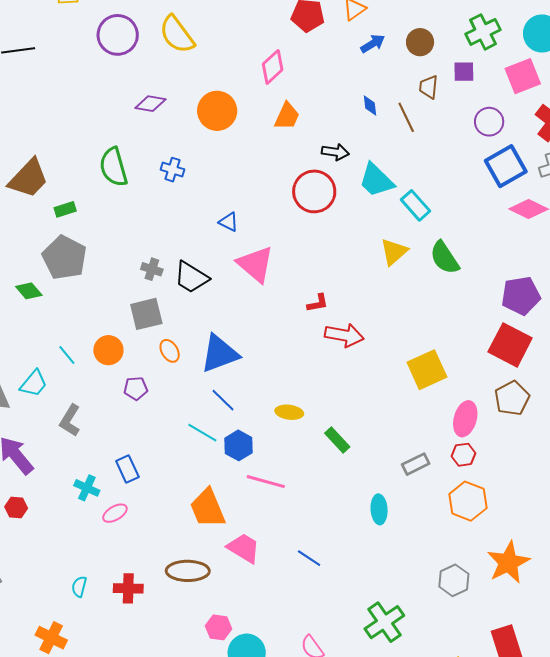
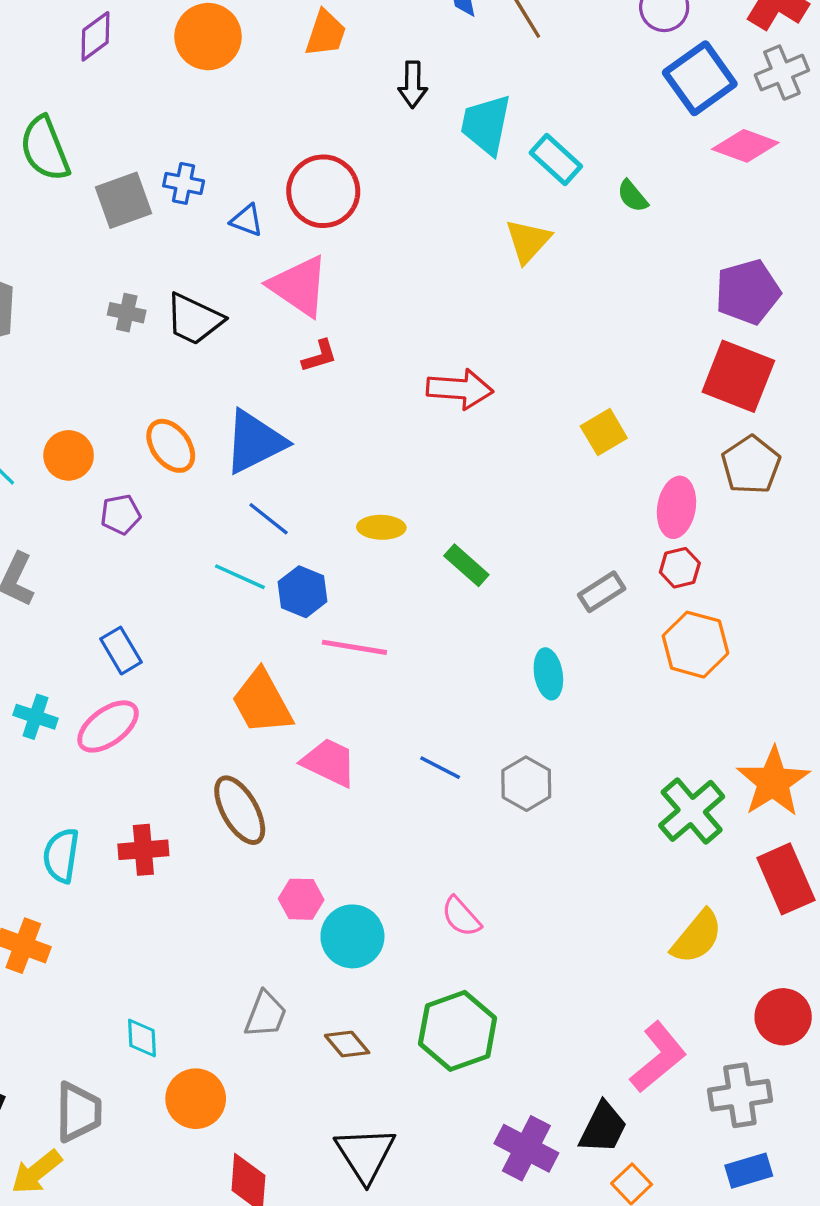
purple diamond: (150, 104) -> (95, 36), turned -40
black arrow: (335, 152) -> (413, 85), turned 88
blue cross: (173, 170) -> (184, 183), moved
cyan trapezoid: (376, 180) -> (486, 125), turned 63
red circle: (314, 191) -> (323, 191), moved
green semicircle: (445, 258) -> (632, 196), moved, size x0.6
red L-shape: (318, 303) -> (319, 356), moved
gray square: (146, 314) -> (124, 200), moved
orange ellipse: (170, 351) -> (171, 446), size x1.4
yellow square: (427, 370) -> (604, 432), size x0.7
cyan cross: (87, 488) -> (36, 717), moved
pink ellipse: (115, 513) -> (108, 726), size x1.5
orange star: (508, 562) -> (773, 782), moved
brown ellipse: (188, 571) -> (240, 810), turned 66
gray hexagon: (454, 580) -> (526, 784), moved
cyan semicircle: (79, 587) -> (61, 855), size x1.5
green cross: (384, 622) -> (692, 811), moved

